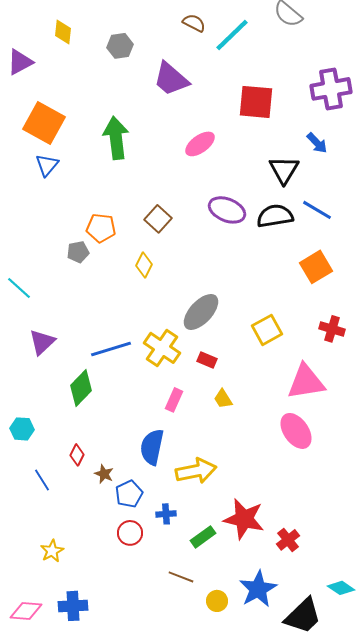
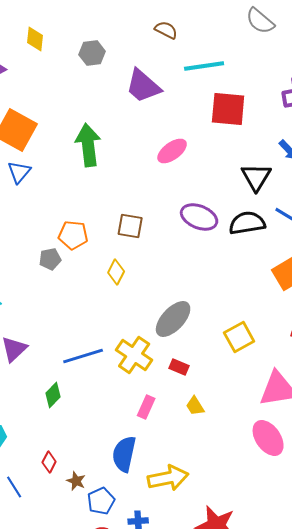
cyan line: (232, 35) -> (204, 66), moved, turned 36
brown square: (158, 219) -> (130, 226), turned -32
green diamond: (81, 388) -> (53, 395), size x0.7

